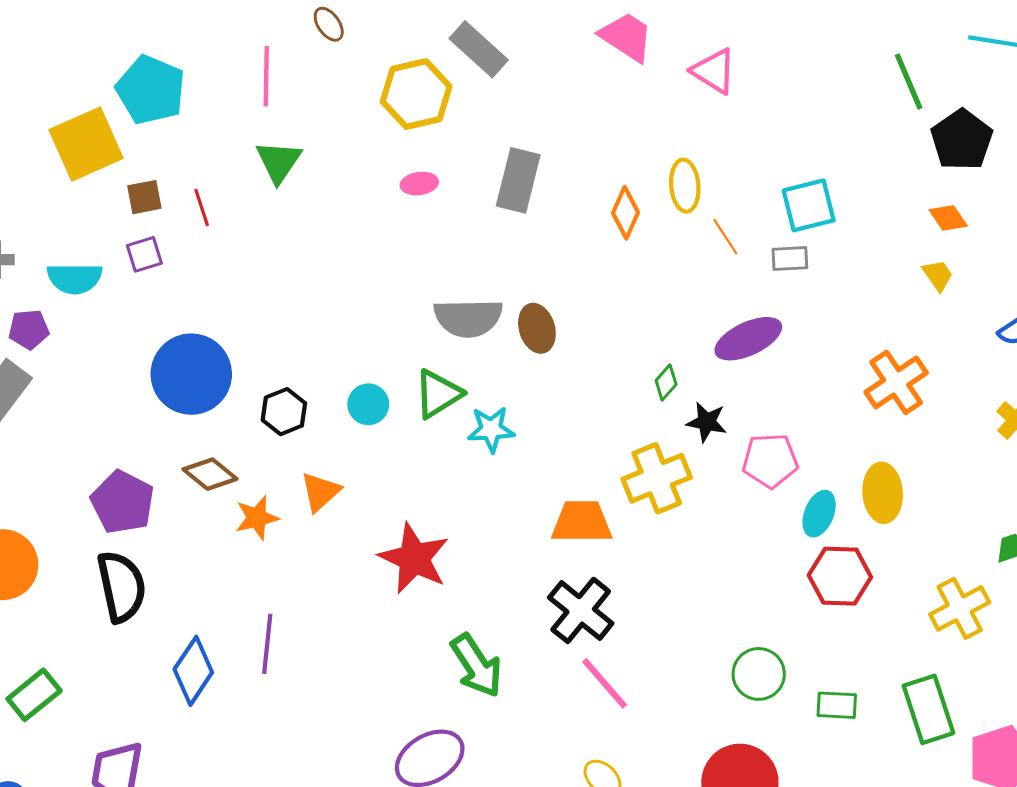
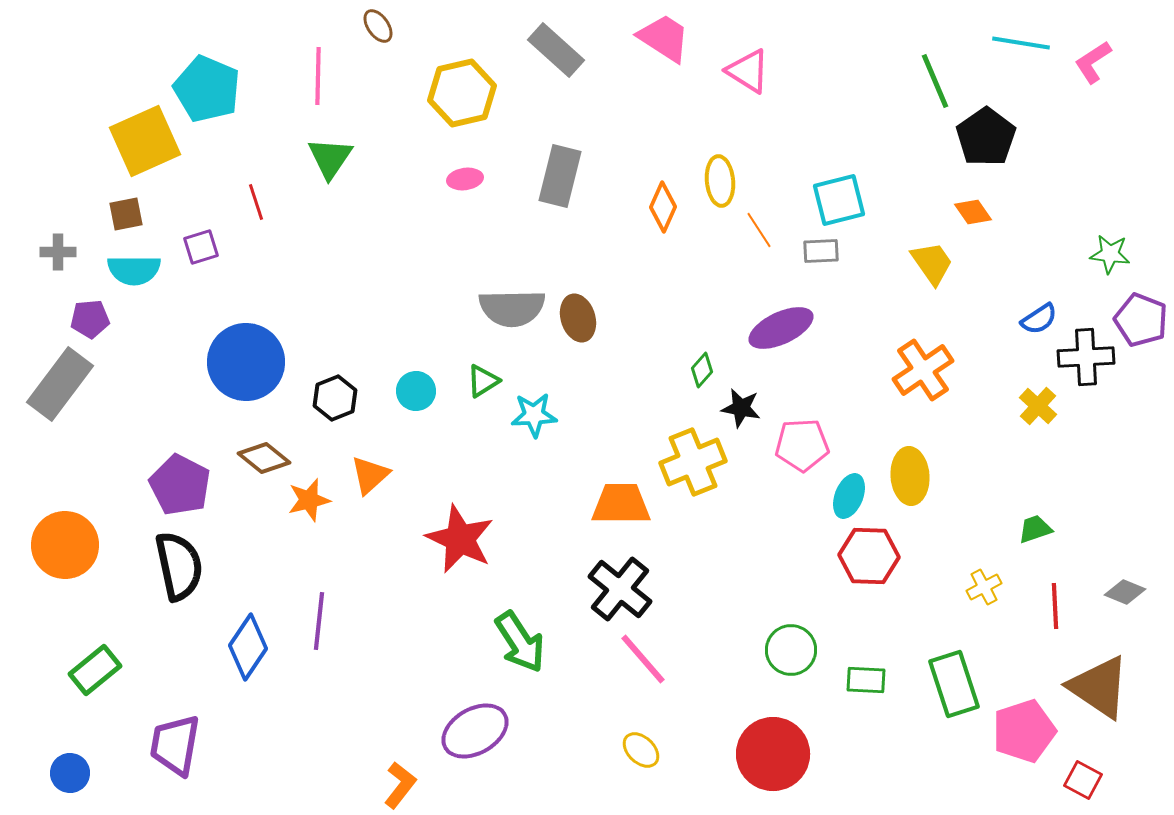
gray rectangle: (479, 49) -> (556, 50), moved
brown square: (144, 197) -> (126, 214), moved
yellow trapezoid: (938, 275) -> (932, 263), moved, size x1.4
green triangle: (438, 394) -> (483, 381), size x0.7
yellow cross: (960, 608) -> (984, 587), size x0.6

